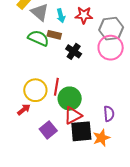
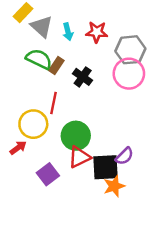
brown rectangle: (54, 35) -> (56, 65), moved, turned -72
red line: (56, 87) -> (54, 103), moved
purple semicircle: (109, 114) -> (124, 156), turned 49
black square: (81, 131) -> (106, 167), moved

